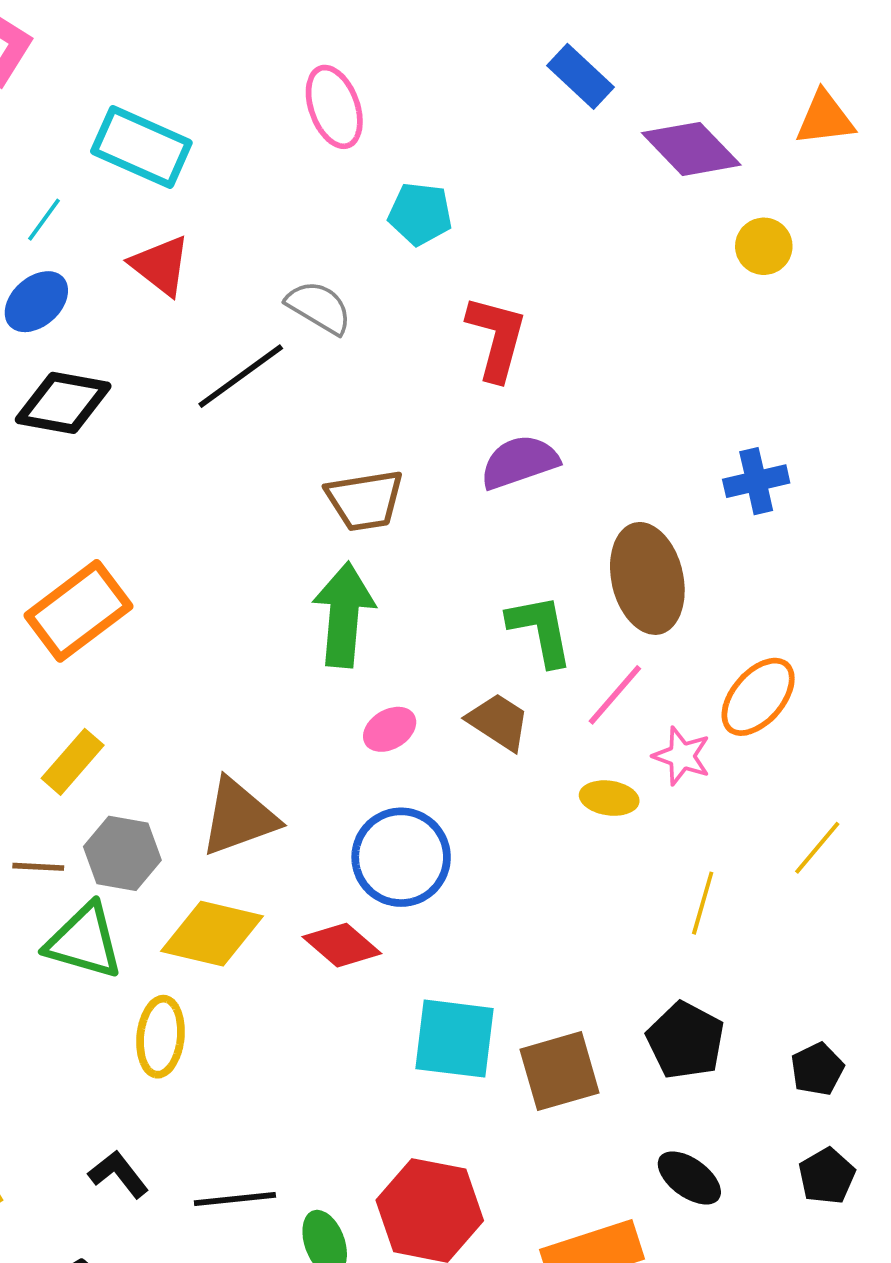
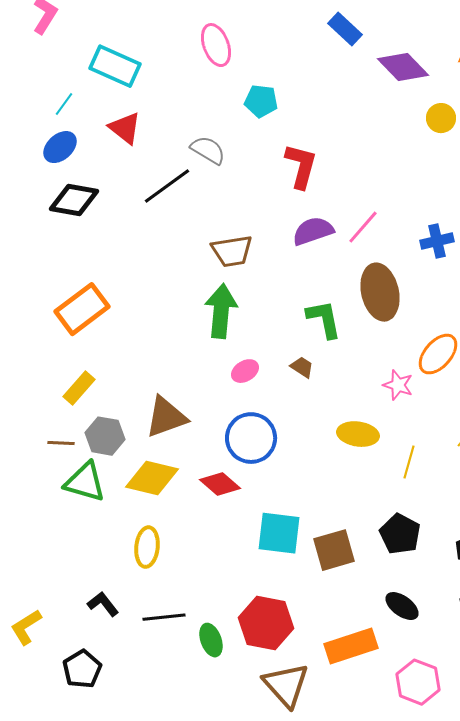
pink line: (615, 695) -> (363, 227), moved
brown trapezoid: (498, 722) -> (302, 367), size x0.7
yellow ellipse: (609, 798) -> (358, 434), moved, size x1.4
yellow ellipse: (160, 1037) -> (147, 547), moved

